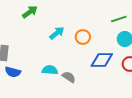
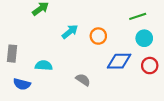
cyan semicircle: (50, 70) -> (44, 66), moved
blue semicircle: (13, 72) -> (22, 84), moved

